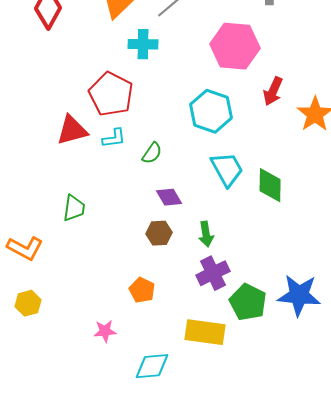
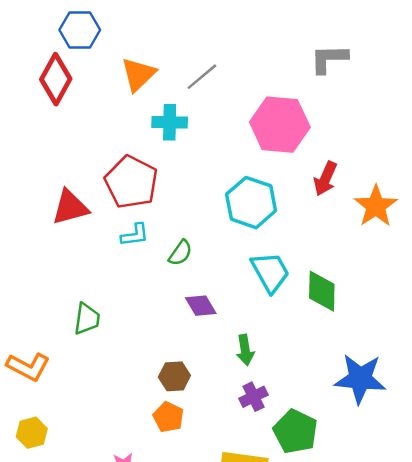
red triangle: (72, 130) -> (70, 207), moved
brown hexagon: (159, 233) -> (174, 376), moved
purple cross: (213, 273) -> (253, 397), size x0.7
blue star: (299, 295) -> (360, 379), moved

